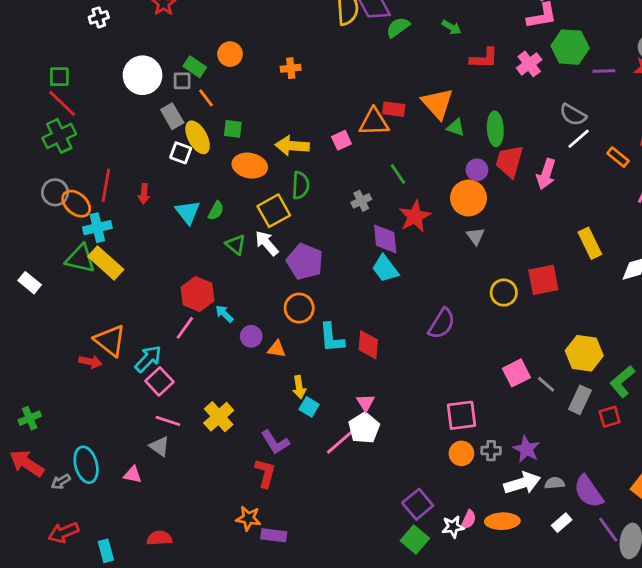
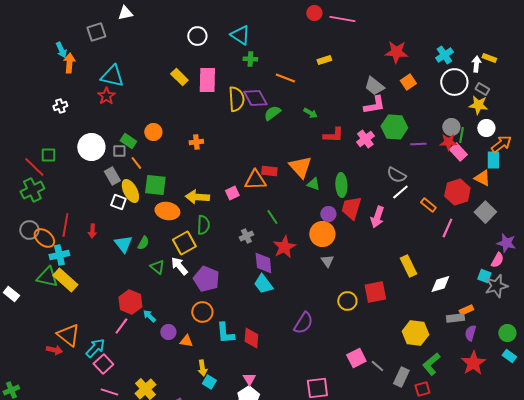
green square: (59, 77) -> (48, 155), moved
green square: (233, 129) -> (155, 185), size x1.6
yellow hexagon: (584, 353) -> (415, 333), moved

